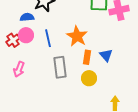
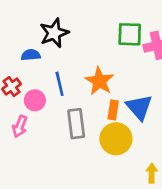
pink circle: (26, 35) -> (35, 100), moved
blue triangle: (106, 55) -> (139, 107), size x1.5
yellow circle: (89, 78) -> (116, 139), size x1.5

